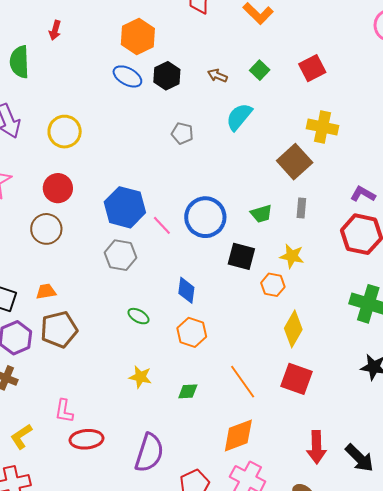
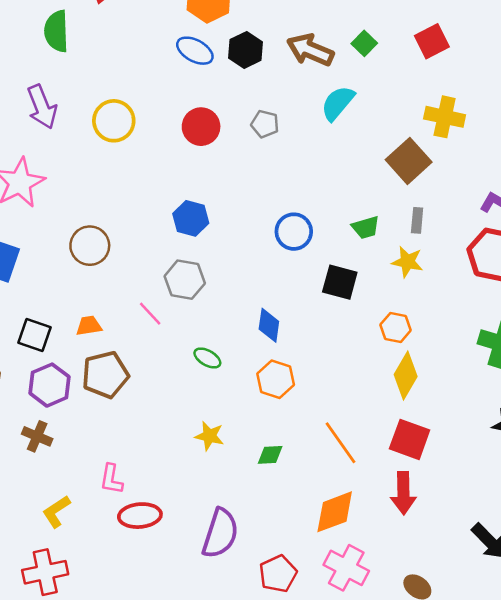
brown arrow: (217, 76) -> (310, 50), size x1.8
red circle: (58, 188) -> (201, 127), moved
blue hexagon: (125, 207) -> (191, 218), size x0.7
blue circle: (205, 217) -> (294, 232), size x0.7
pink line: (162, 225) -> (150, 314), moved
yellow star: (292, 256) -> (407, 262), moved
orange hexagon: (273, 285) -> (396, 327), moved
red arrow: (317, 447) -> (403, 493), moved

